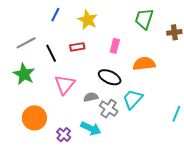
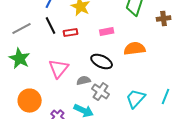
pink rectangle: (115, 46) -> (107, 32), turned 64
black line: (51, 53) -> (51, 26), moved
cyan trapezoid: (133, 99) -> (136, 99), moved

